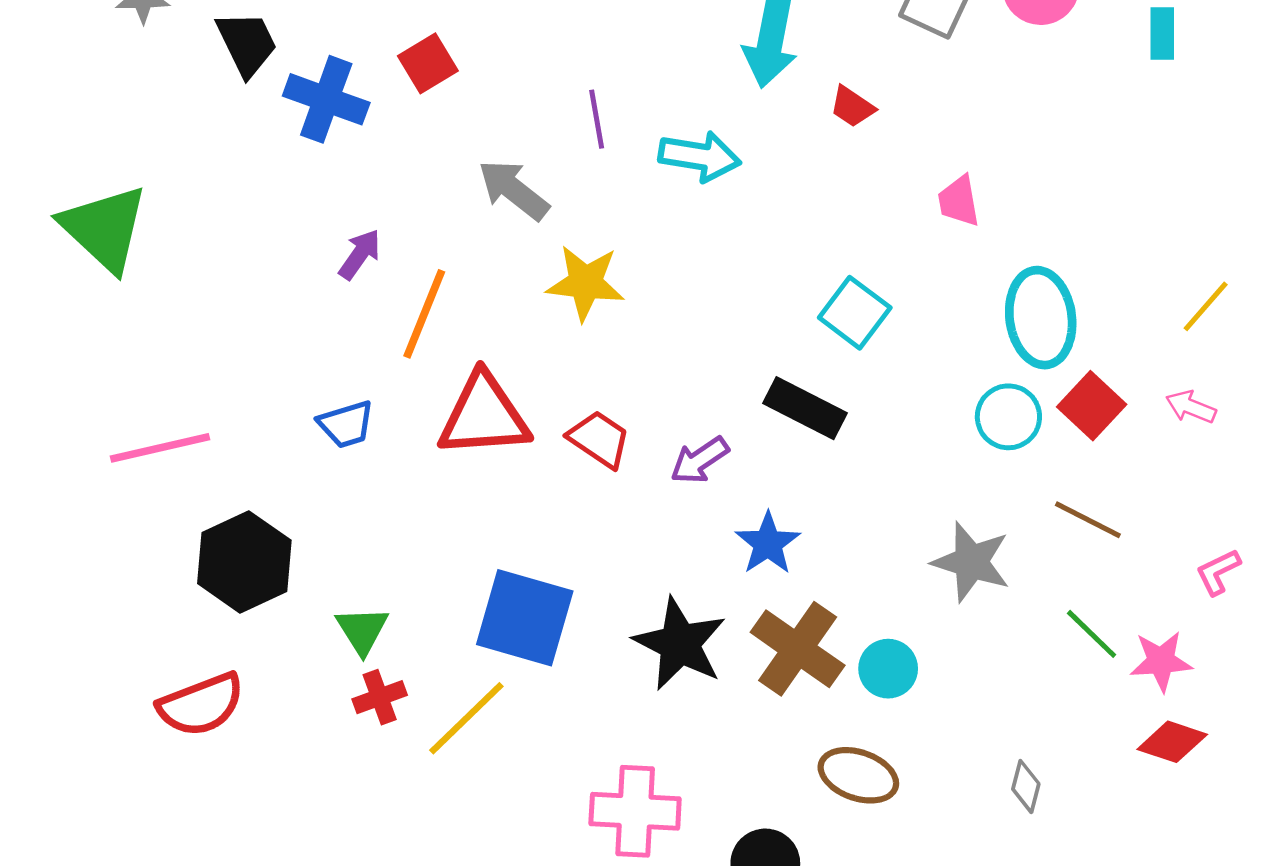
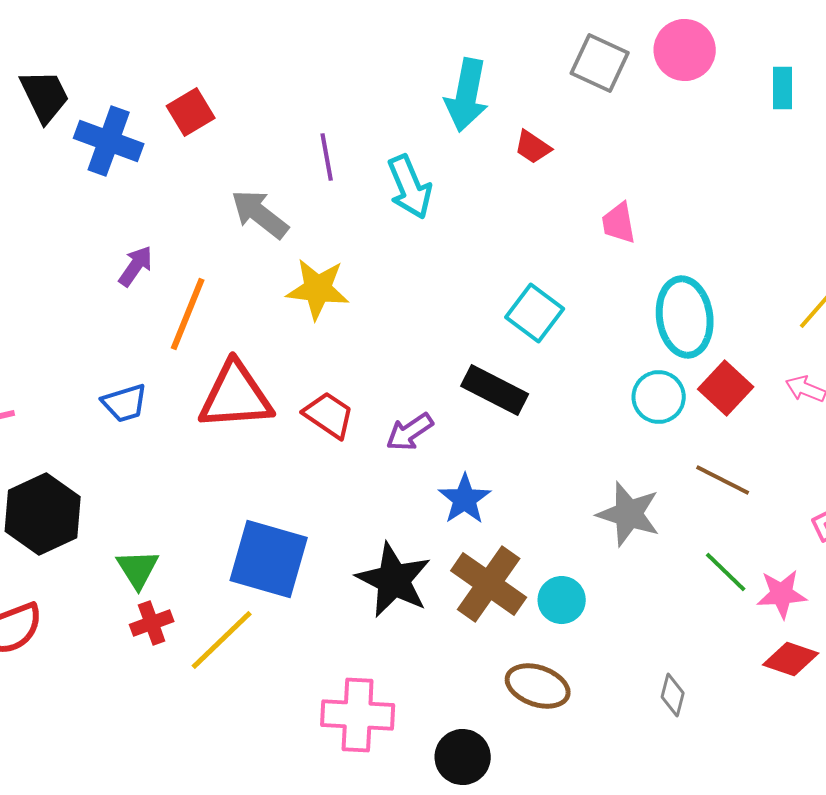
cyan arrow: (700, 156) -> (410, 187), turned 58

